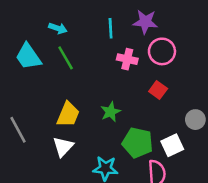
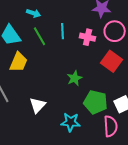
cyan line: (111, 28) -> (63, 31), moved
red square: (158, 90) -> (112, 61), size x1.5
yellow trapezoid: (68, 114) -> (19, 62), moved

